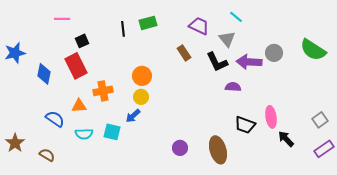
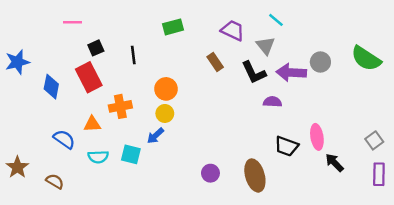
black line: (123, 29) -> (133, 55), moved
purple rectangle: (324, 149) -> (379, 174), turned -54

